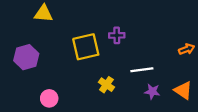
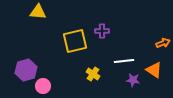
purple hexagon: (26, 57) -> (26, 70), moved
orange triangle: (183, 90) -> (154, 70), moved

